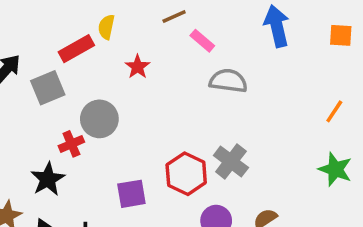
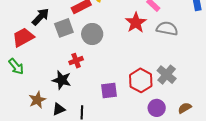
red star: (138, 67) -> (136, 23), moved, size x1.5
gray circle: (99, 119) -> (92, 34), moved
black star: (48, 179) -> (62, 80), turned -30

